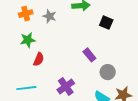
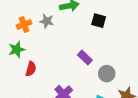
orange cross: (26, 14) -> (24, 25), moved
gray star: (49, 16) -> (47, 21), moved

